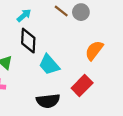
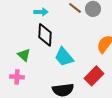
cyan arrow: (24, 15) -> (41, 12), turned 40

